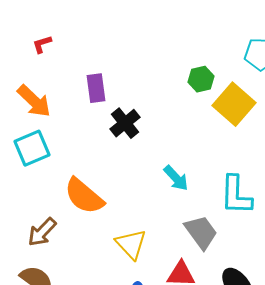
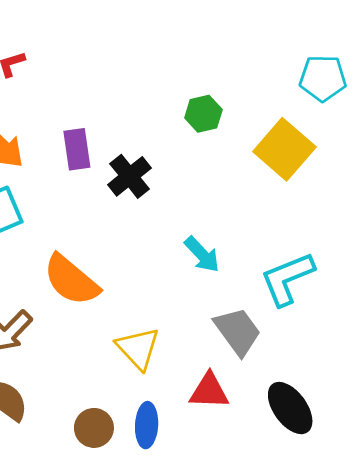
green hexagon: (201, 79) -> (203, 114), moved
purple rectangle: (96, 88) -> (77, 149), moved
cyan L-shape: (236, 195) -> (287, 279), turned 66

